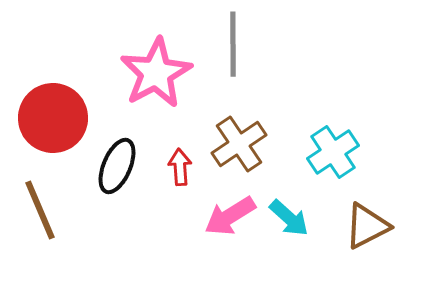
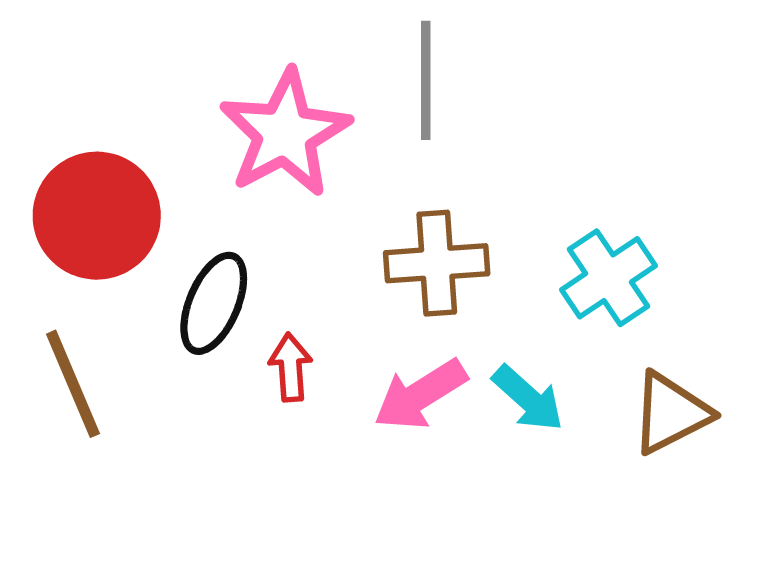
brown cross: (239, 144) -> (437, 263), turned 30
red arrow: (180, 167) -> (290, 367), moved

